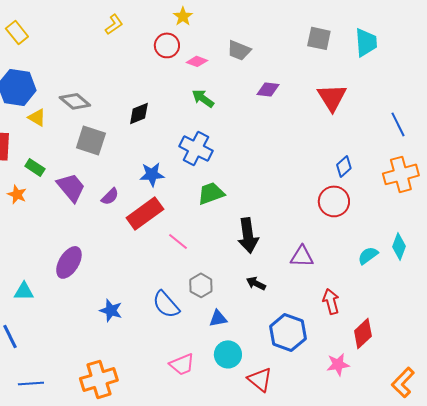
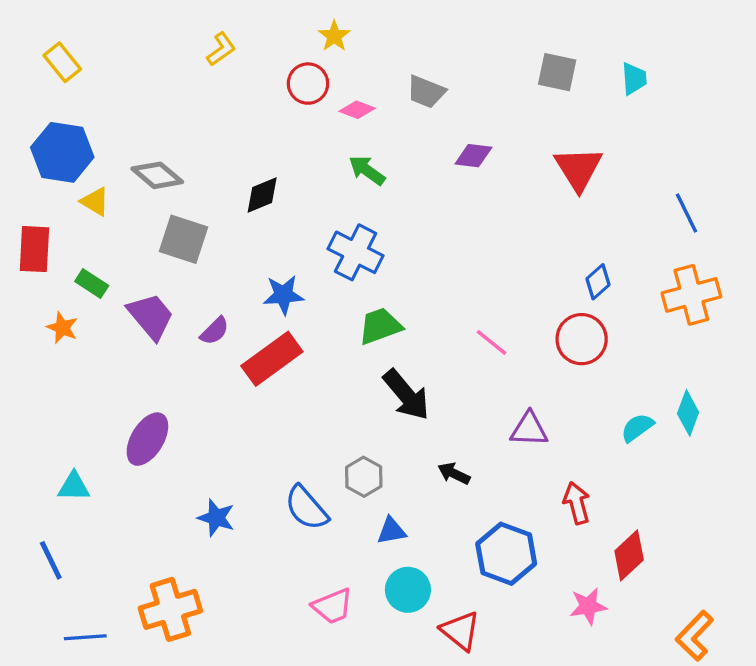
cyan trapezoid: (366, 42) -> (634, 79), size x0.7
black arrow: (248, 235) -> (406, 395), moved, turned -32
pink line: (178, 241) -> (491, 342), moved
orange cross: (99, 379) -> (170, 609), moved

